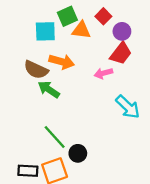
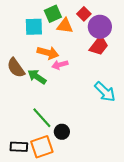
purple circle: (122, 31) -> (100, 27), size x1.5
brown semicircle: (36, 70) -> (16, 68), moved, turned 30
pink arrow: (103, 73) -> (60, 65), moved

